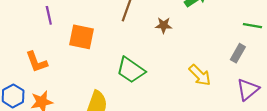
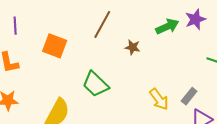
purple line: (49, 15) -> (15, 26), moved
gray rectangle: (238, 53) -> (189, 96), moved

